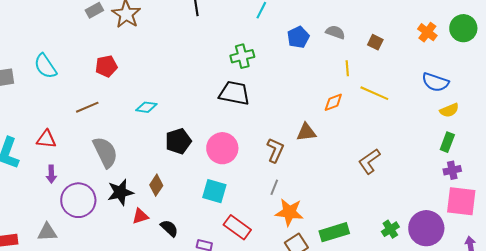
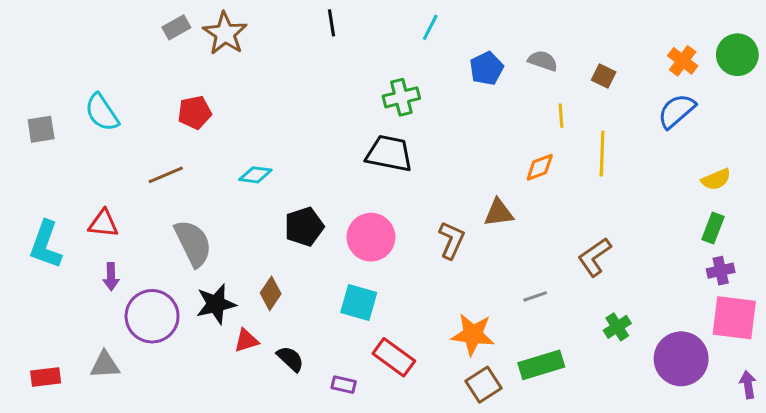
blue semicircle: (435, 82) -> (677, 111), moved, turned 120
yellow line: (374, 93) -> (602, 154), turned 68
gray line: (274, 187) -> (535, 296), moved, turned 49
green cross: (390, 229) -> (617, 327), moved

